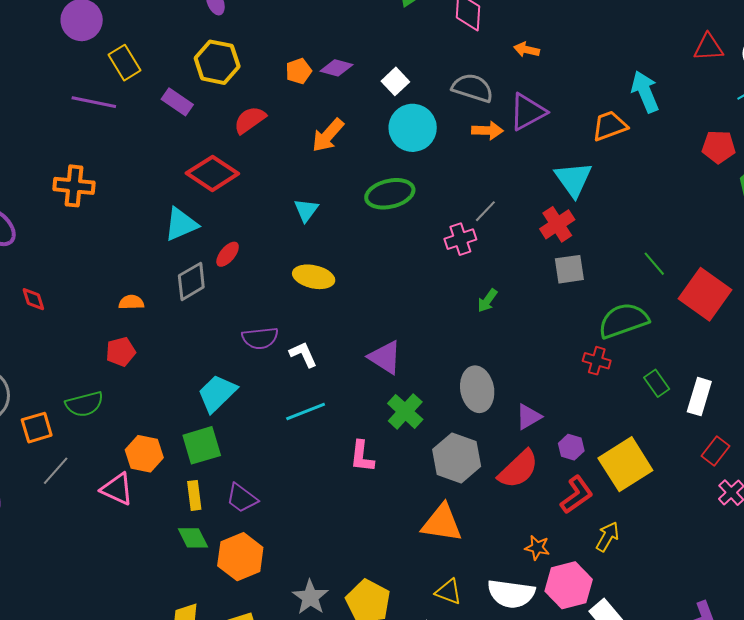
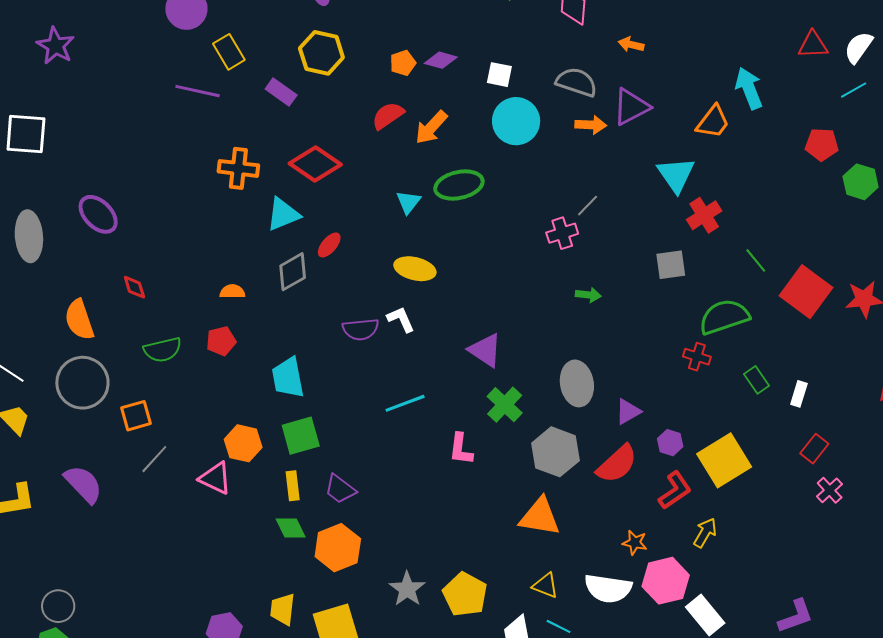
white square: (395, 81) -> (499, 75), turned -36
red semicircle: (250, 120) -> (388, 116), moved
orange trapezoid: (610, 126) -> (713, 122), turned 147
orange cross: (74, 186) -> (238, 168), moved
green ellipse: (390, 194) -> (459, 185), moved
red cross: (557, 224) -> (704, 215), moved
green arrow: (487, 301) -> (588, 295), turned -120
white L-shape: (303, 354) -> (401, 319), moved
cyan trapezoid: (217, 393) -> (288, 378), moved, turned -57
white rectangle: (699, 397) -> (799, 394), size x0.7
green semicircle: (84, 404) -> (163, 350), moved

